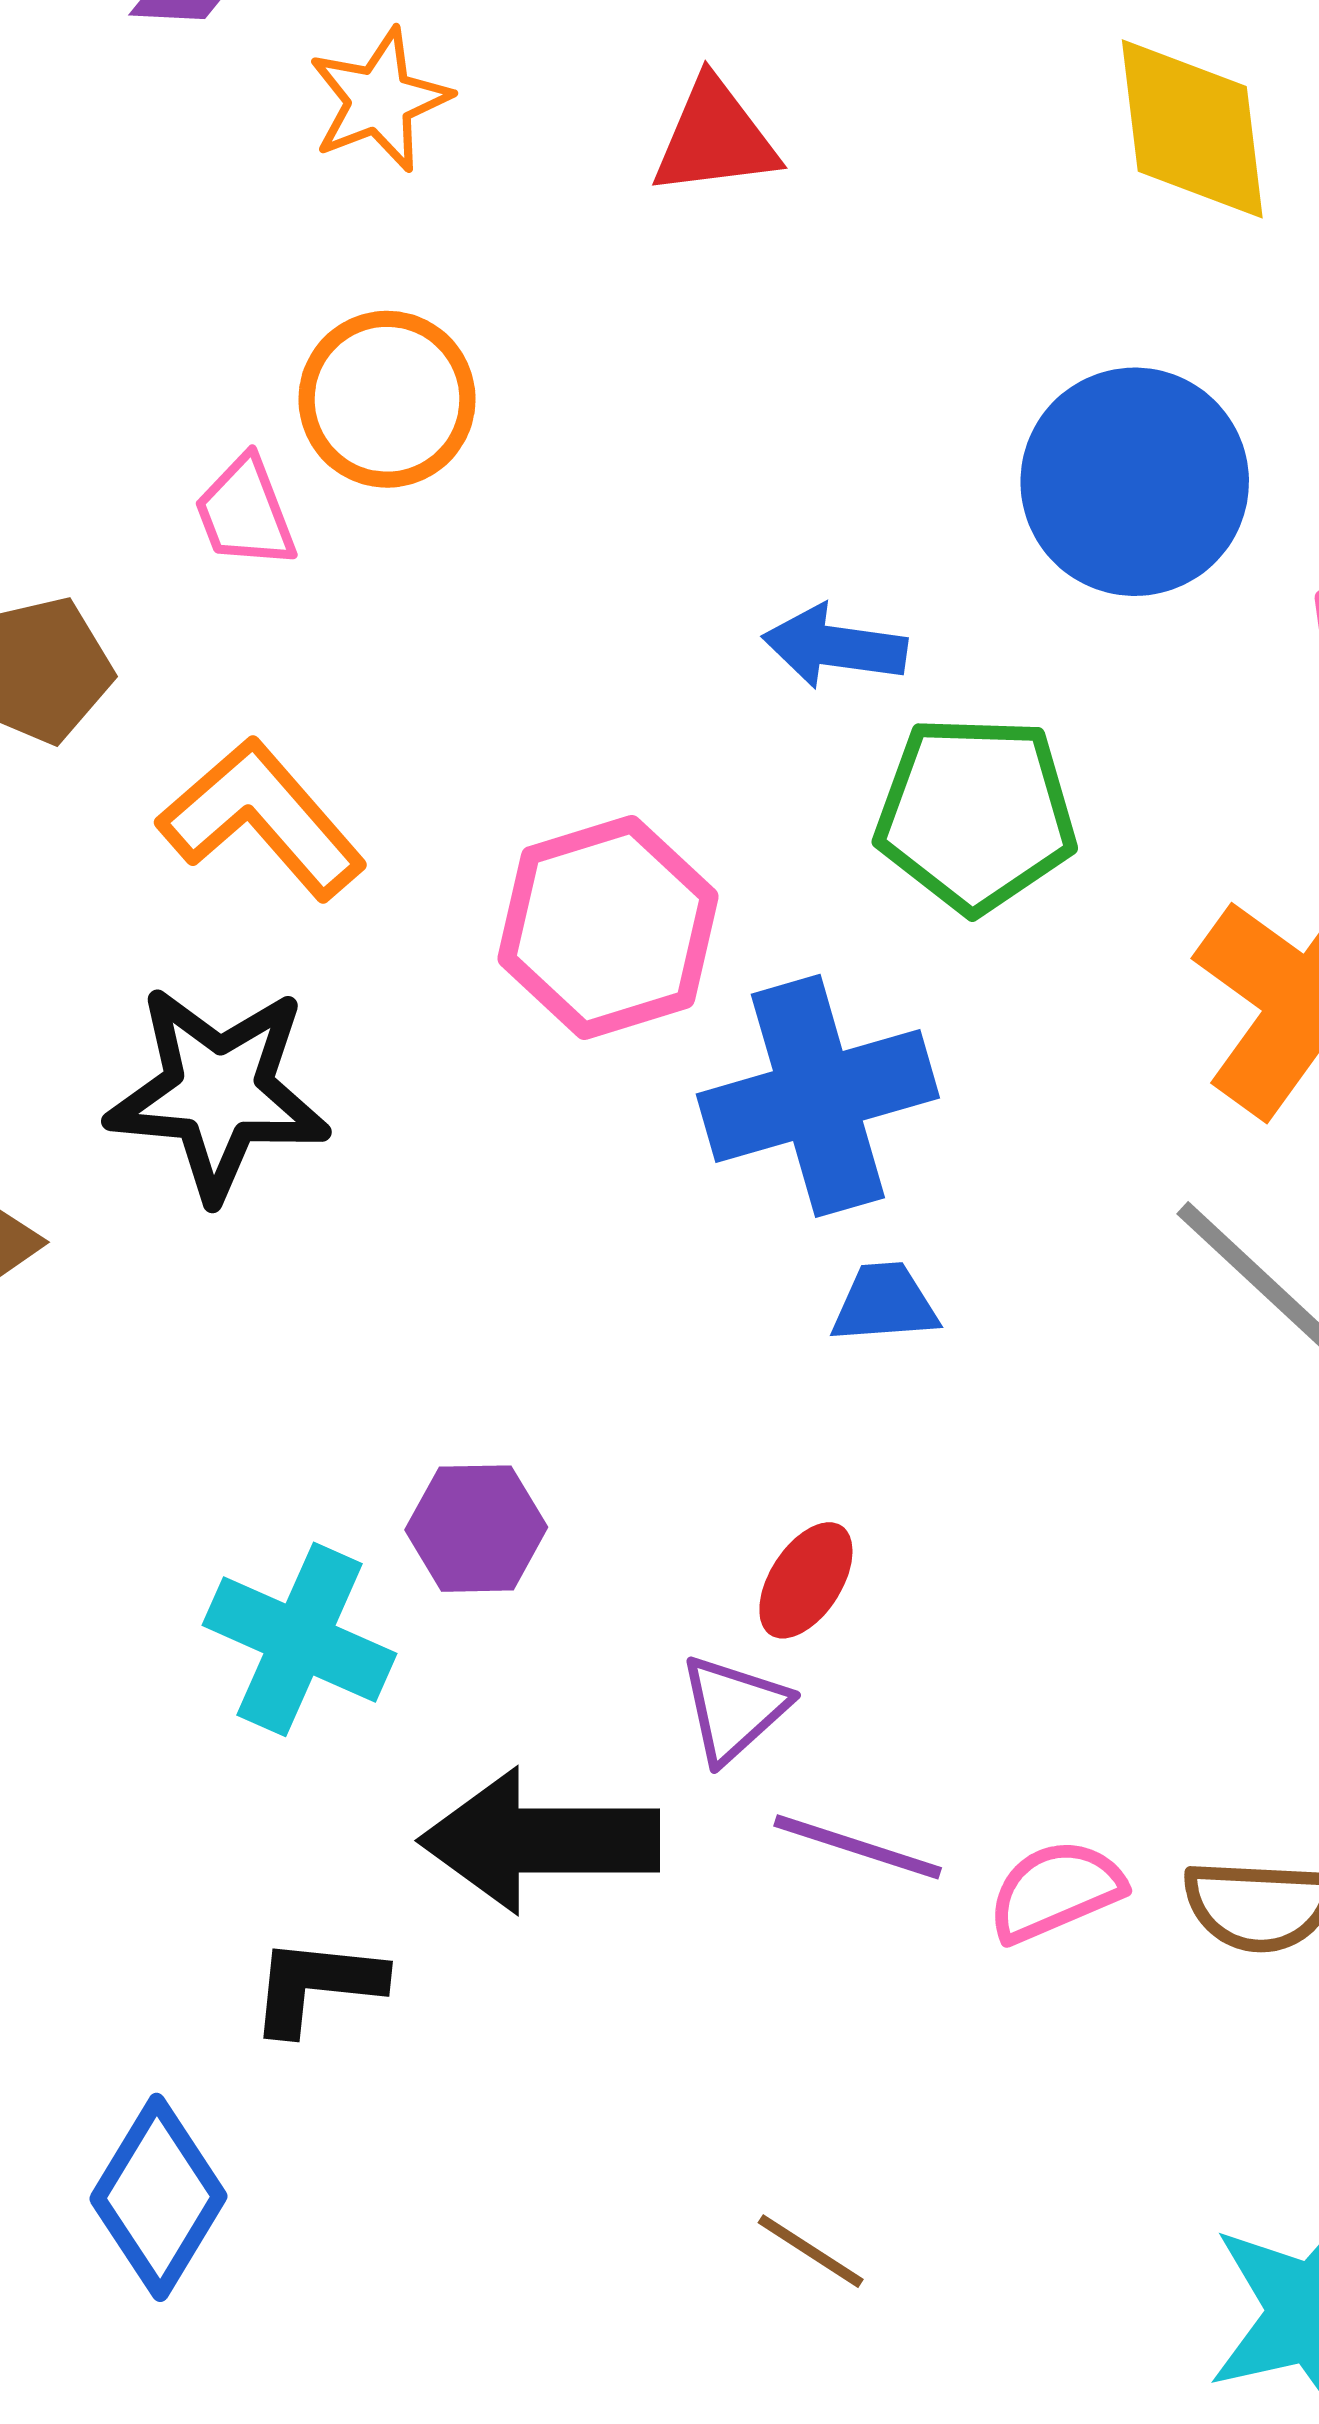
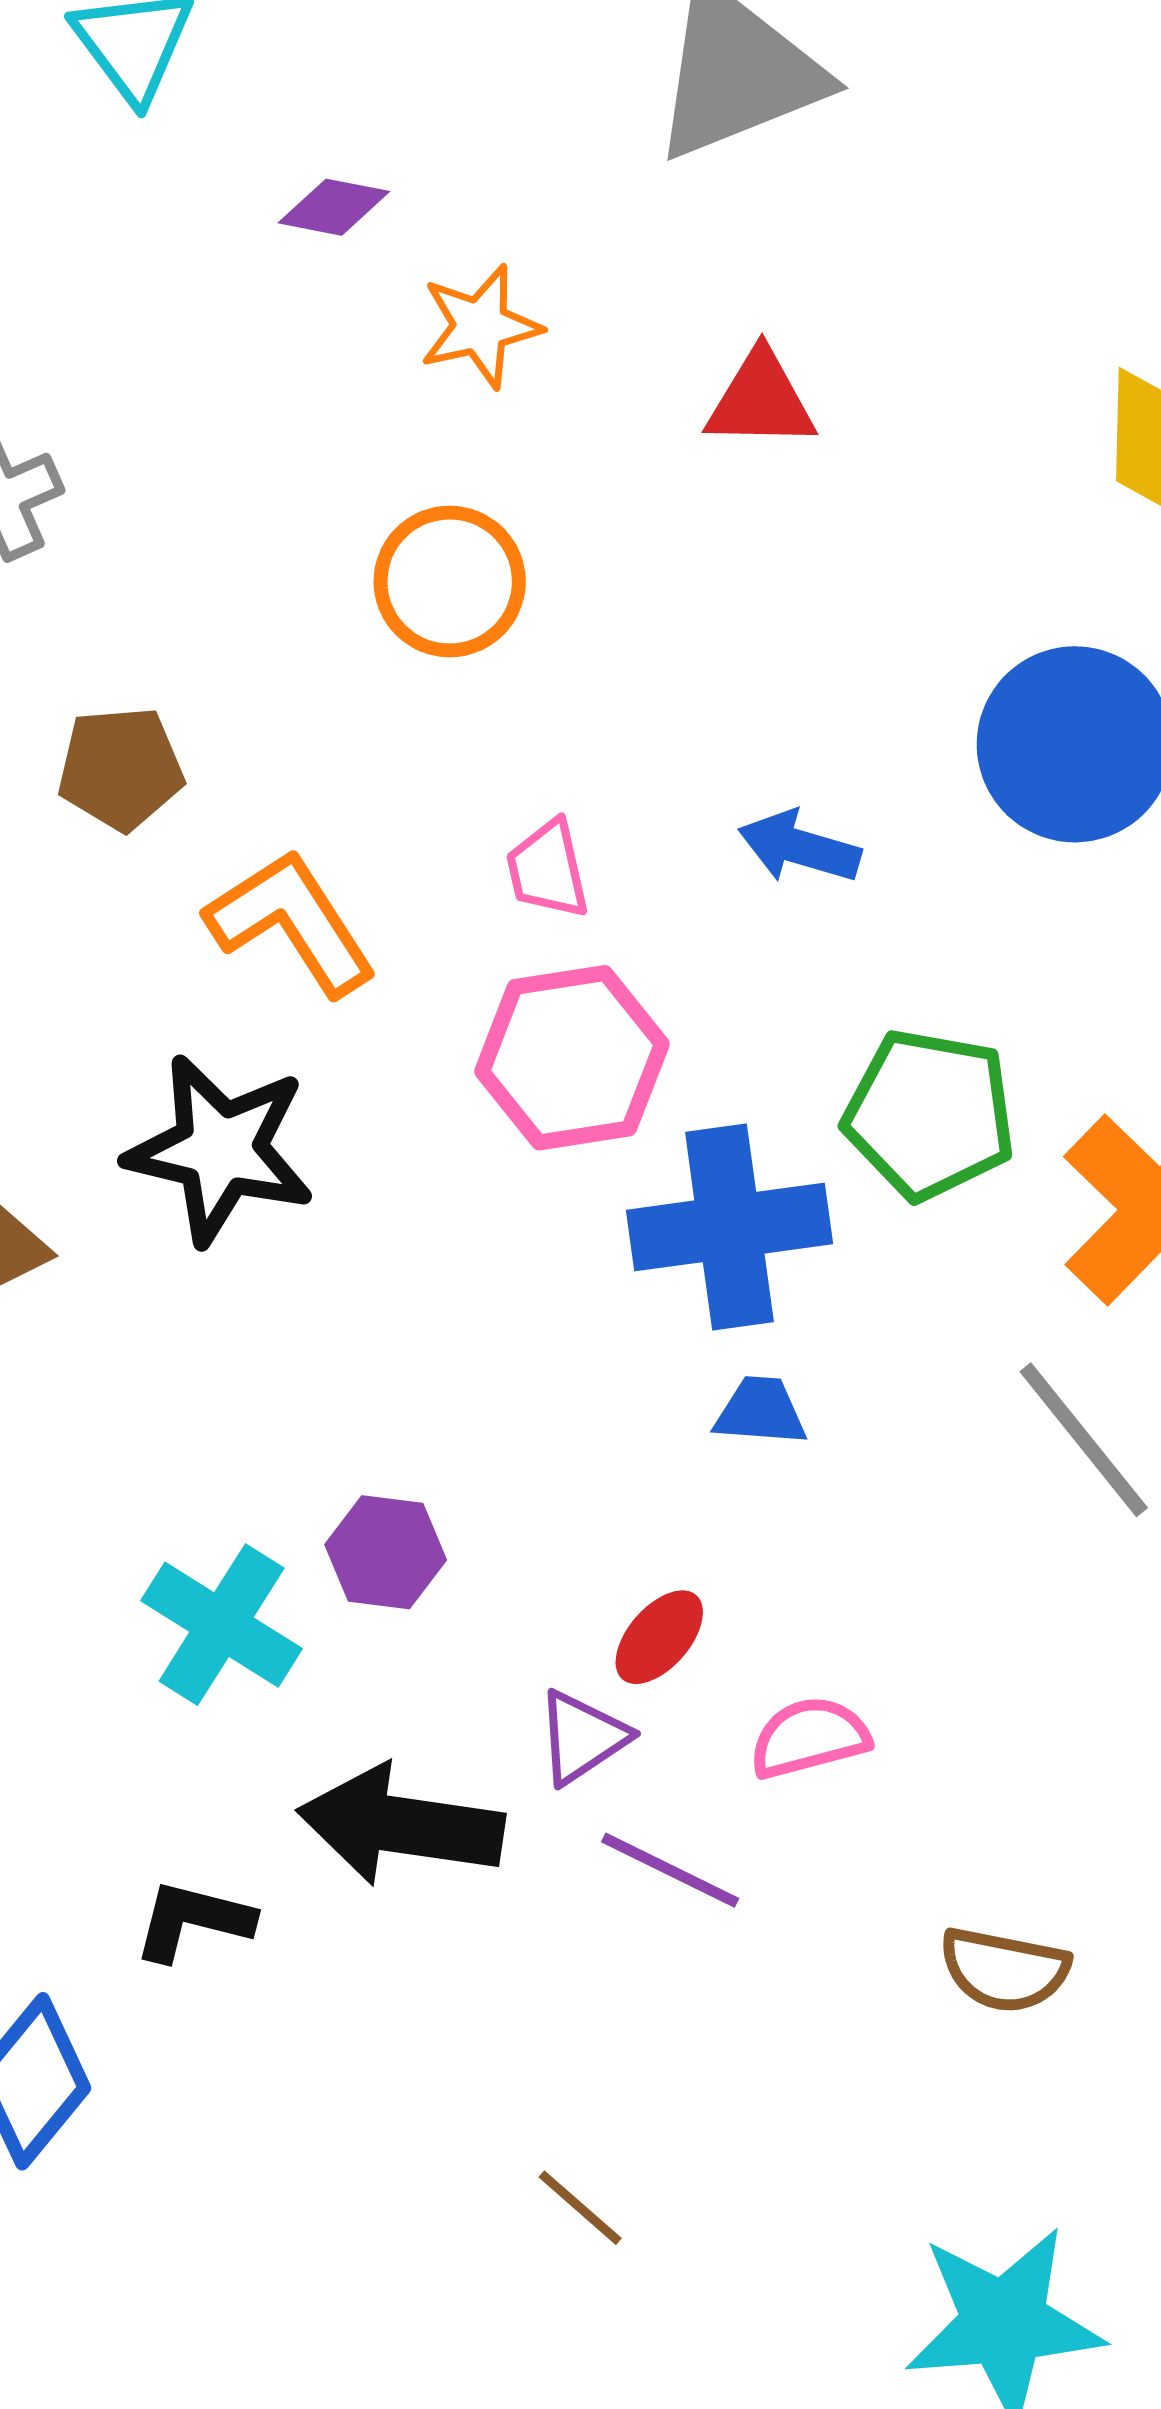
pink trapezoid: (245, 512) -> (548, 869), moved
green pentagon: (976, 814) -> (930, 1114), moved
pink semicircle: (1056, 1891) -> (809, 1738), moved

